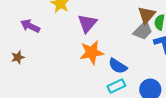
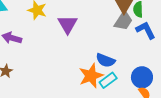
orange star: (92, 52) -> (91, 76), moved

